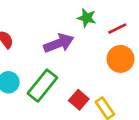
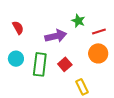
green rectangle: (42, 86) -> (40, 64), turned -40
red square: (79, 100) -> (65, 64), moved

